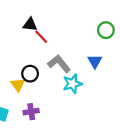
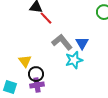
blue triangle: (95, 61) -> (82, 43), moved
black circle: (30, 74) -> (36, 74), moved

